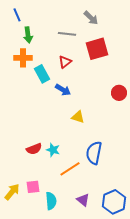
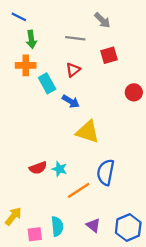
blue line: (17, 15) -> (19, 17), turned -40
red square: (97, 49) -> (109, 55), size x0.7
red circle: (119, 93) -> (134, 92), moved
yellow triangle: (78, 117) -> (88, 132), size x1.6
pink square: (33, 187) -> (35, 234), moved

